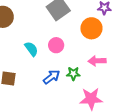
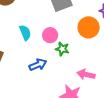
pink arrow: (97, 61) -> (86, 75), moved
green star: (73, 74) -> (62, 49), moved

